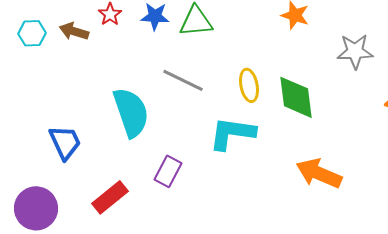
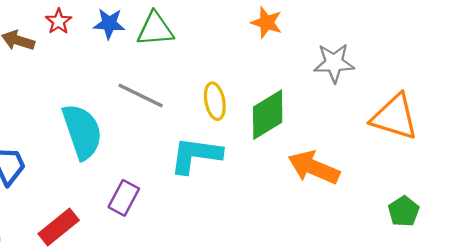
green diamond: (296, 97) -> (268, 115), turned 66
orange arrow: (319, 173) -> (314, 168), moved

